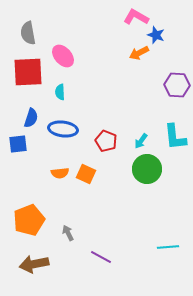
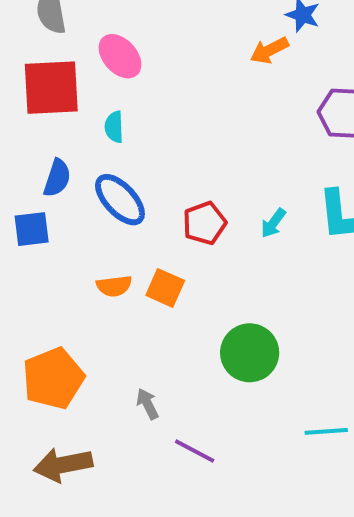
blue ellipse: (63, 129) -> (120, 200), turned 40
red pentagon: (106, 141) -> (204, 223), turned 30
green circle: (147, 169) -> (250, 353), moved
gray arrow: (68, 233) -> (147, 404), moved

